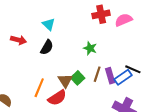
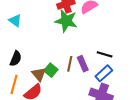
black semicircle: (47, 47) -> (16, 59), moved
green star: (90, 48) -> (66, 21), moved, size x1.6
blue rectangle: (123, 77) -> (104, 73), moved

